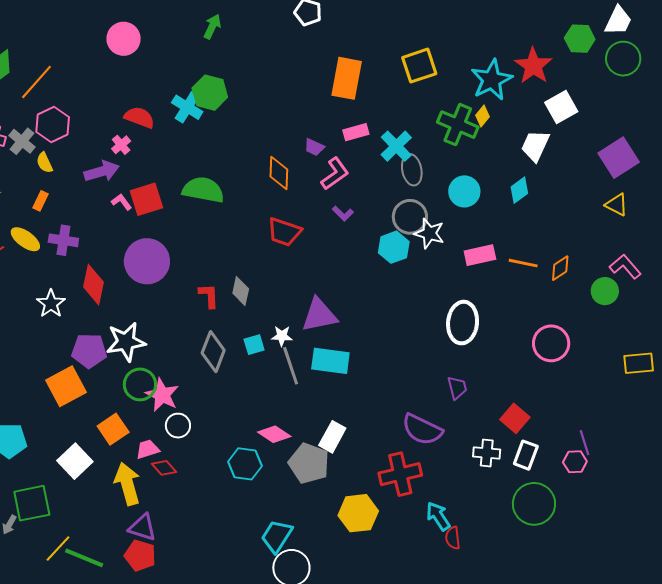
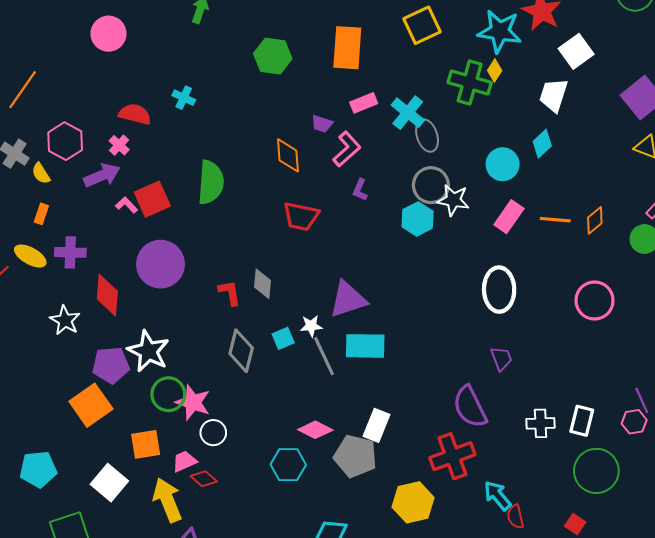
cyan star: (492, 80) -> (500, 31), turned -30
green hexagon: (210, 93) -> (273, 56), moved
cyan cross: (187, 107) -> (184, 98), size x0.7
pink hexagon: (53, 125) -> (65, 141), moved
green semicircle: (203, 190) -> (211, 182), turned 90
cyan circle: (464, 191) -> (503, 164), moved
purple L-shape: (343, 213) -> (360, 190), turned 75
pink rectangle: (480, 255) -> (509, 217), turned -36
white star: (126, 342) -> (148, 351), turned -30
red square: (515, 418) -> (575, 524), moved, size x0.7
orange square: (113, 429) -> (146, 444), turned 32
purple semicircle: (422, 430) -> (470, 407), turned 45

